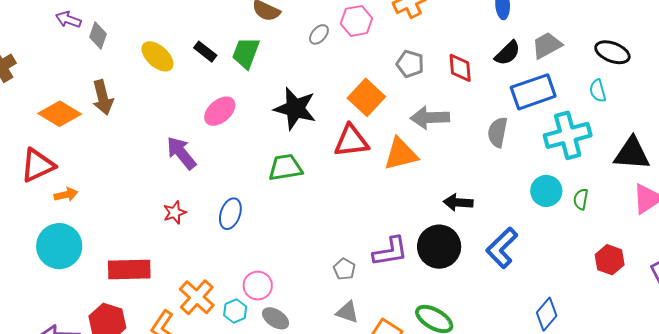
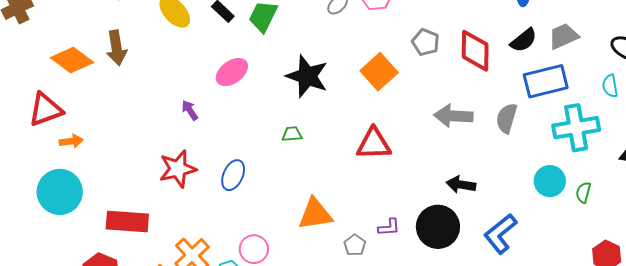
red diamond: (460, 68) -> (475, 51), size x1.4
gray arrow: (430, 118) -> (453, 116), moved
red triangle: (351, 141) -> (374, 144), moved
purple arrow: (181, 153) -> (190, 110), size x0.6
orange triangle: (401, 154) -> (315, 214), moved
green trapezoid: (285, 167) -> (292, 134), size x0.6
red star: (175, 213) -> (178, 169), size x1.6
purple L-shape: (390, 252) -> (389, 227), size x0.6
gray pentagon: (344, 269) -> (355, 245), moved

